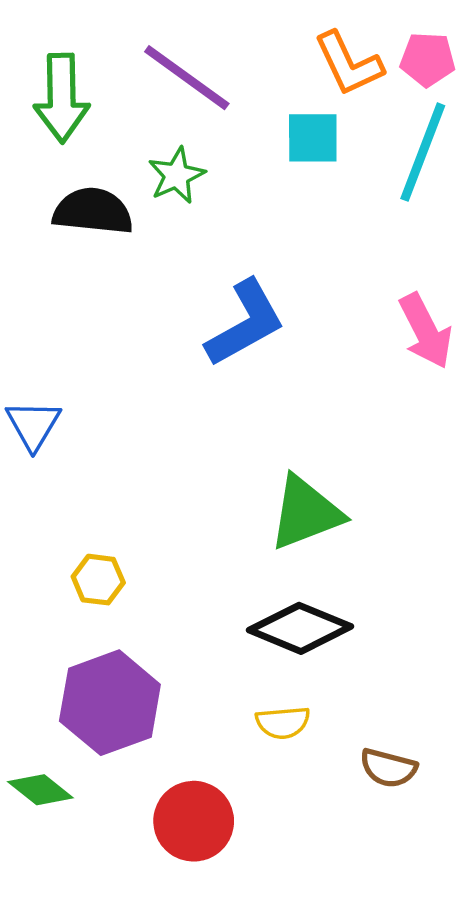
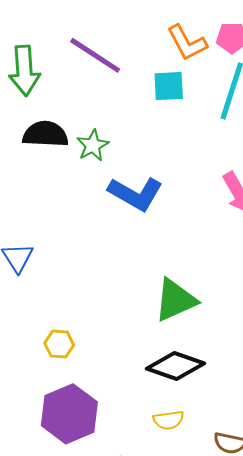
green star: (177, 175) -> (93, 145), moved
blue L-shape: (245, 323) -> (136, 194), turned 62

